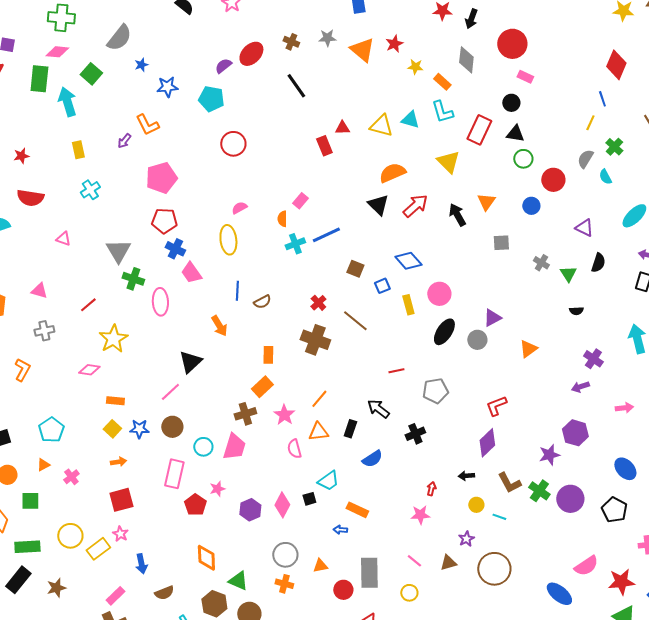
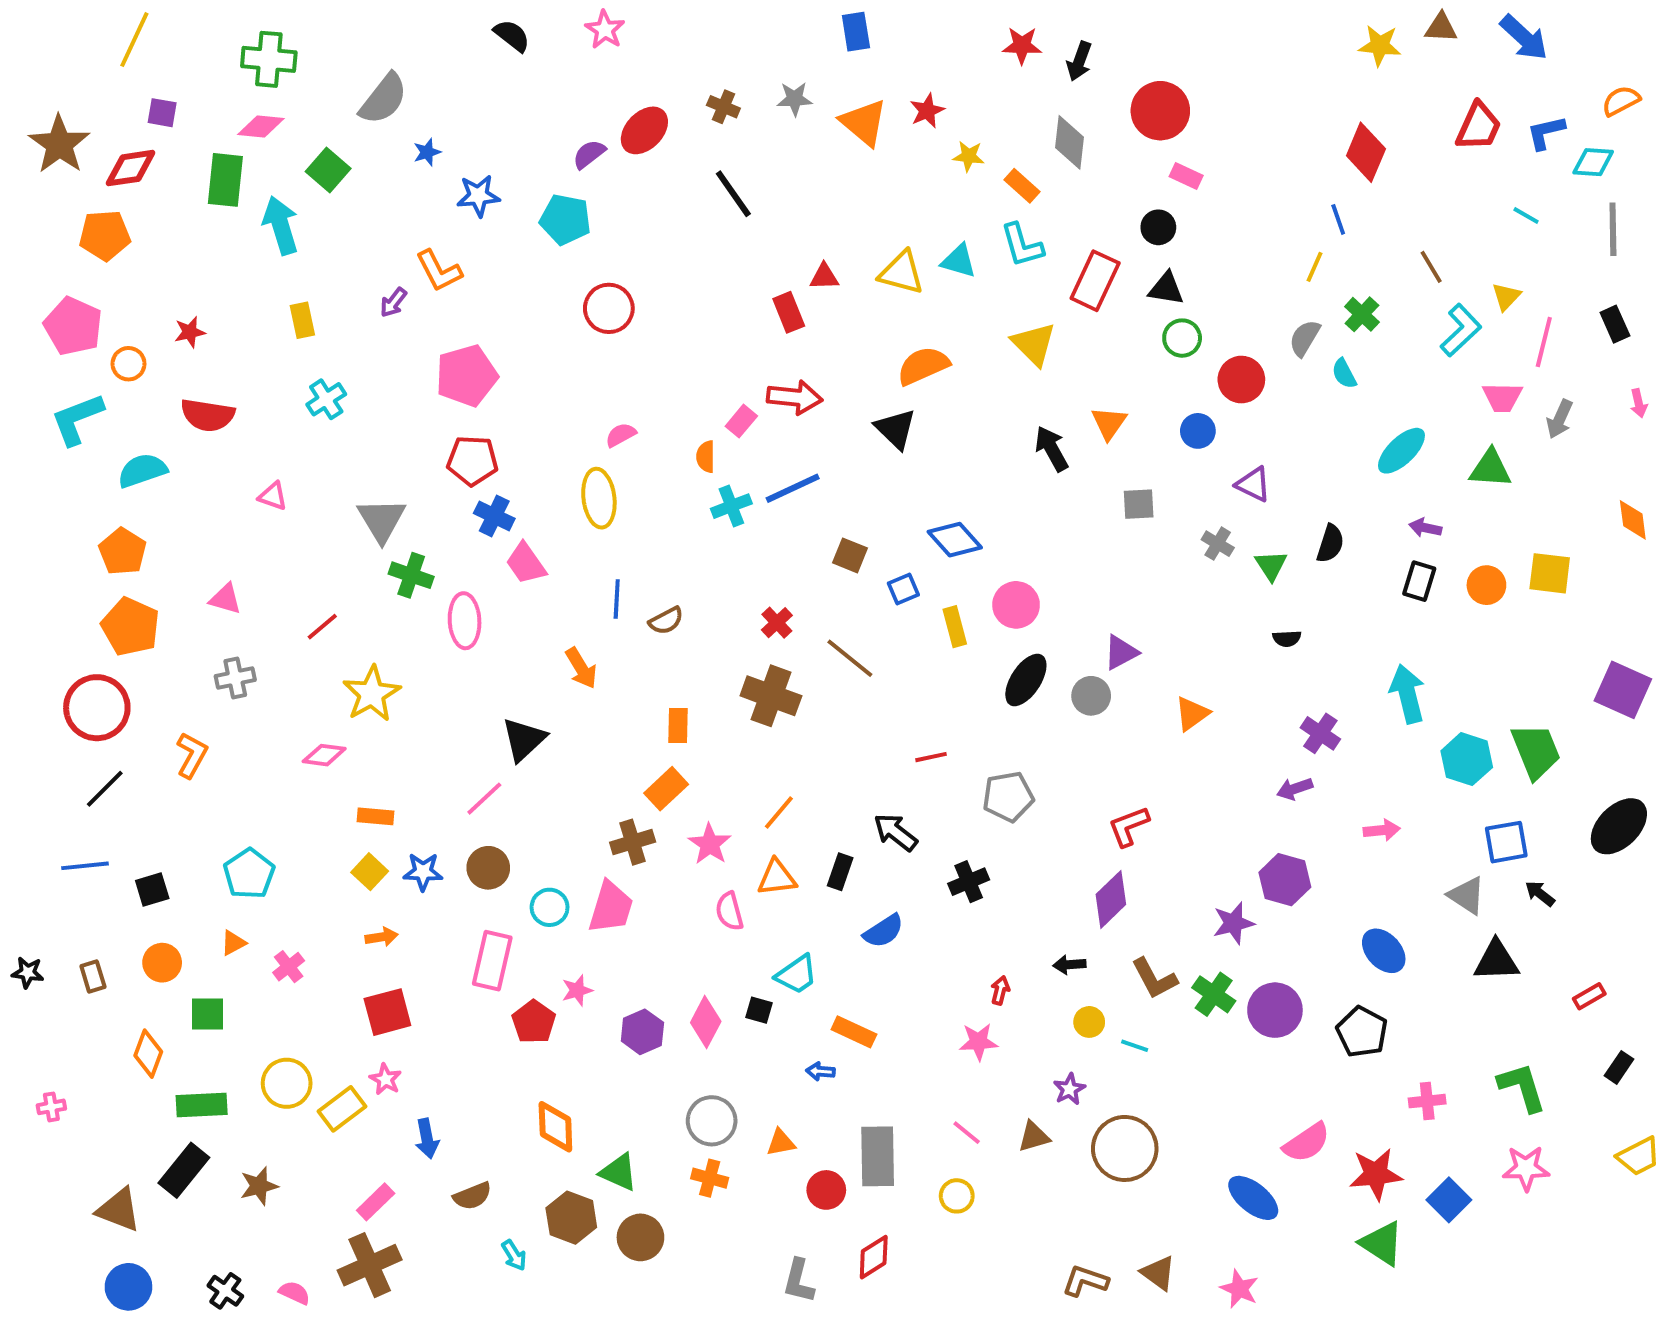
red arrow: (415, 206) -> (795, 397), moved, turned 48
purple triangle: (584, 228) -> (1253, 484), moved
black square: (309, 499) -> (759, 1010), turned 32

